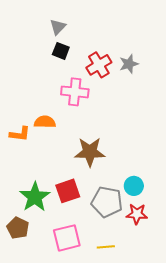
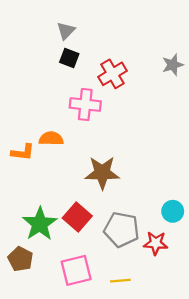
gray star: (129, 64) -> (173, 65), moved
cyan circle: (134, 186) -> (173, 211), moved
red square: (68, 191) -> (77, 217), turned -30

